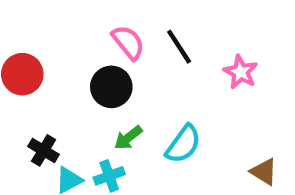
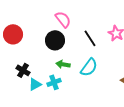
black line: (179, 47) -> (90, 38), moved
green arrow: (128, 138) -> (63, 64), turned 48

